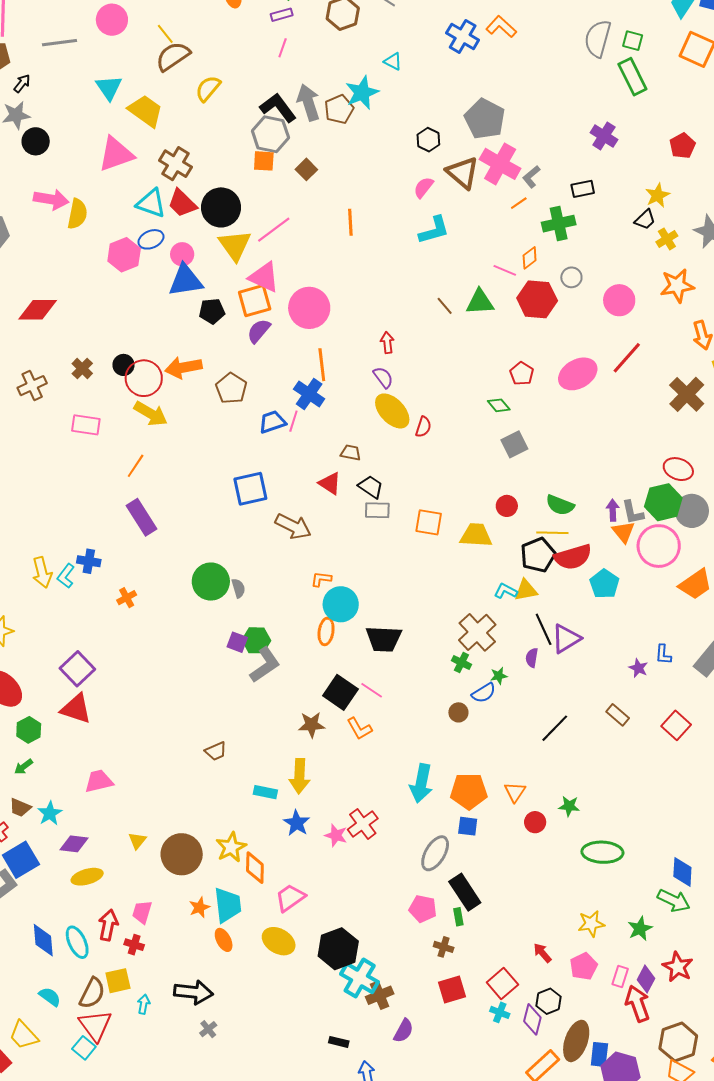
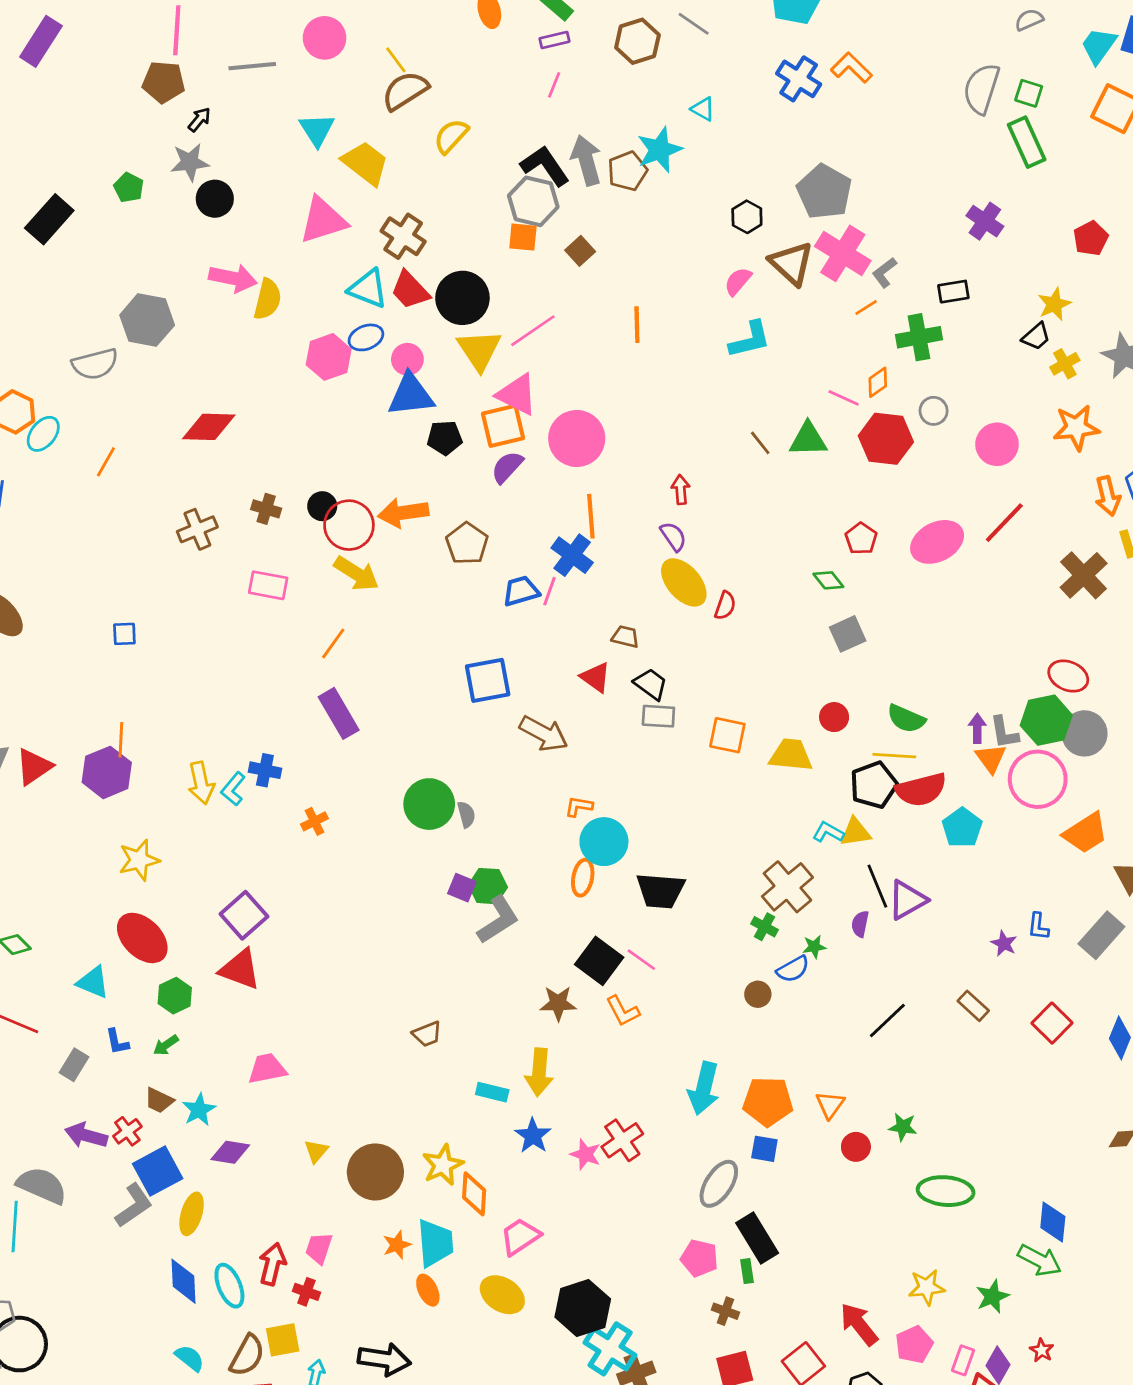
brown cross: (82, 369) -> (266, 509), turned -30
yellow ellipse: (87, 877) -> (192, 1214), moved, turned -60
red arrow: (542, 953) -> (859, 1324), size x1.6
red star: (678, 967) -> (1042, 1350), size x0.6

